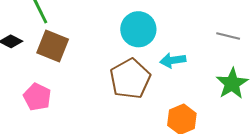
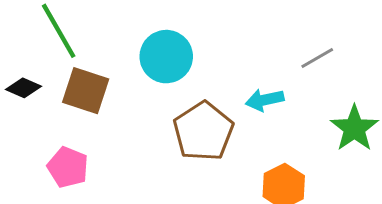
cyan circle: (138, 29) -> (166, 57), moved
gray line: (228, 36) -> (317, 58), moved, turned -40

